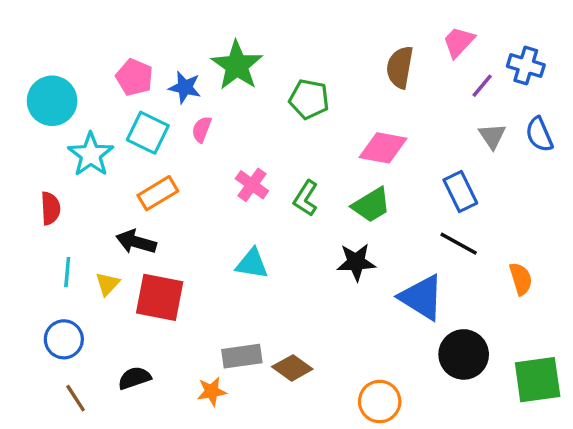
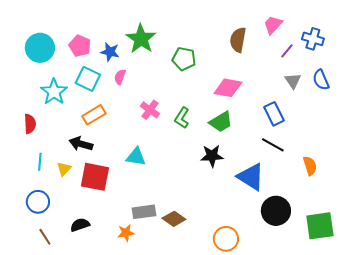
cyan circle: (52, 101) -> (40, 48), moved
cyan triangle: (252, 264) -> (136, 157), moved

